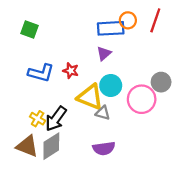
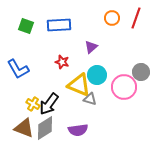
blue rectangle: (111, 28) -> (59, 25), moved
blue L-shape: (41, 73) -> (18, 69), moved, turned 45
purple semicircle: (104, 148) -> (78, 130), moved

